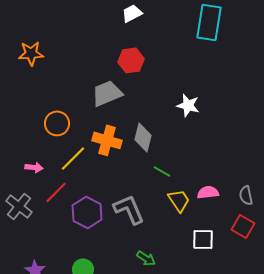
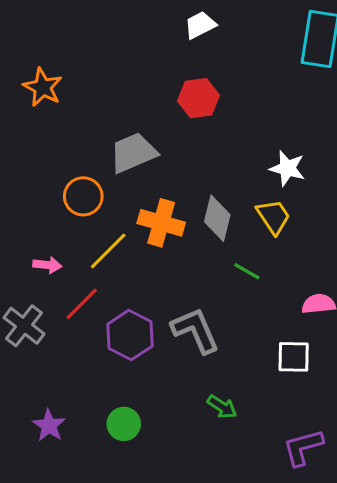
orange star: (31, 53) -> (43, 87), turned 30
gray trapezoid: (107, 93) -> (133, 153), moved
yellow trapezoid: (179, 200) -> (273, 217), moved
white square: (203, 239) -> (294, 357), moved

